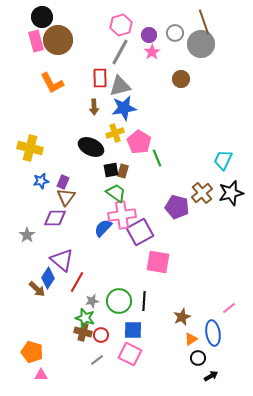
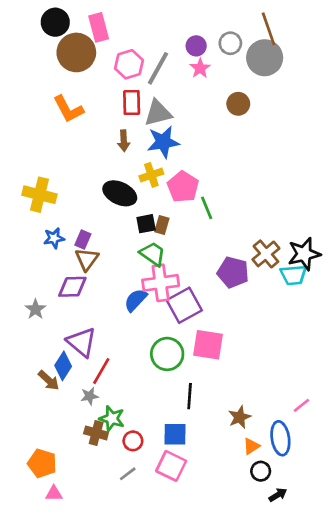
pink hexagon: (121, 25) -> (129, 64), moved
pink rectangle: (36, 41) -> (99, 27), moved
cyan trapezoid: (223, 160) -> (294, 275), moved, turned -120
gray star: (92, 301) -> (89, 396), moved
green circle: (119, 301) -> (167, 354), moved
brown cross: (83, 332) -> (96, 433), moved

